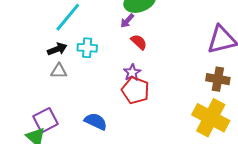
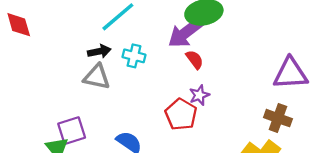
purple arrow: (127, 21) -> (185, 33), size x2.0
gray triangle: (59, 71) -> (97, 77), size x1.4
purple star: (132, 73) -> (199, 95), moved

